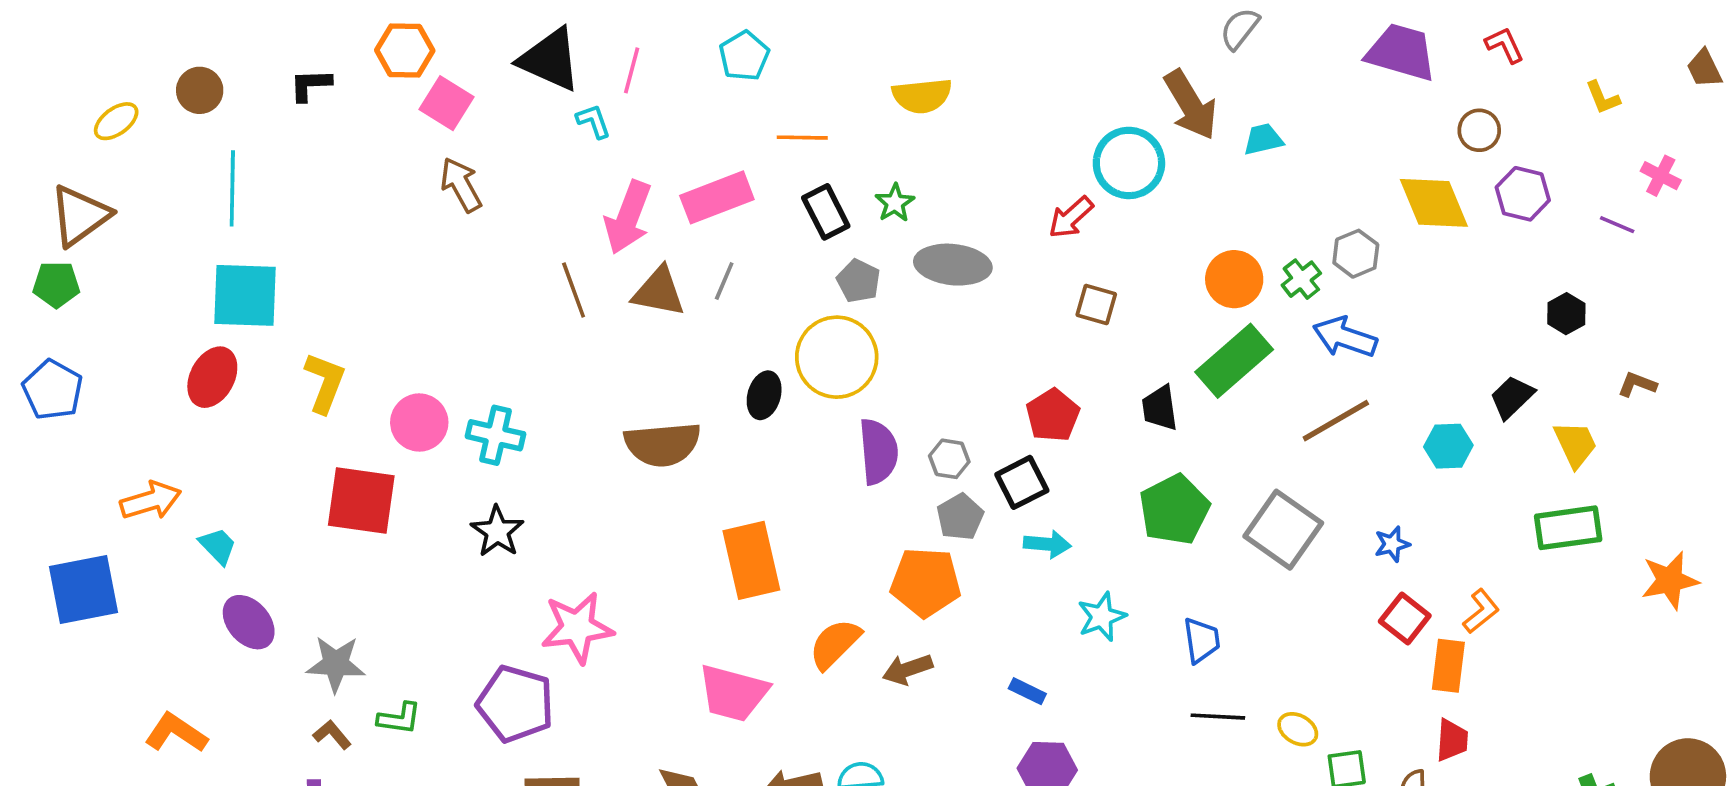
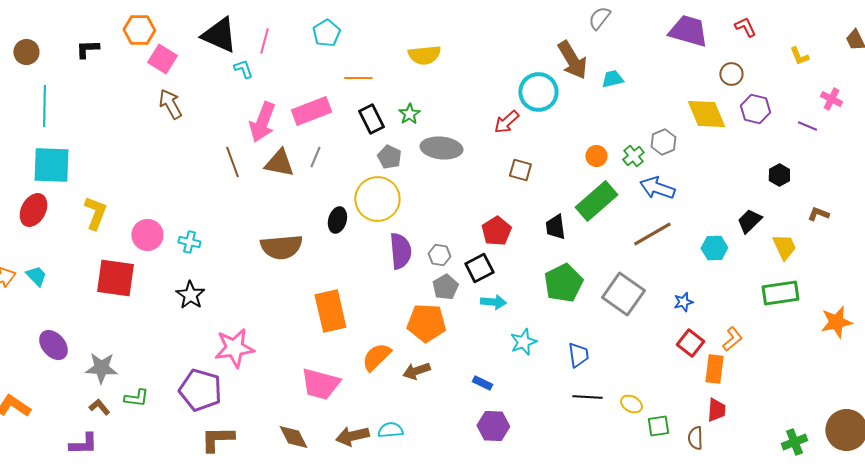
orange circle: (1234, 279) -> (596, 156), size x0.7
cyan cross: (495, 435) -> (189, 242), size x0.7
cyan trapezoid: (218, 546) -> (36, 276), moved

